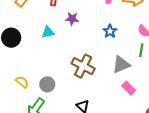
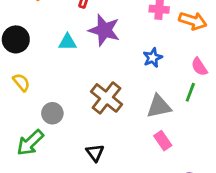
purple star: (72, 19) -> (104, 30), size x1.6
yellow semicircle: (22, 82) -> (21, 82), moved

